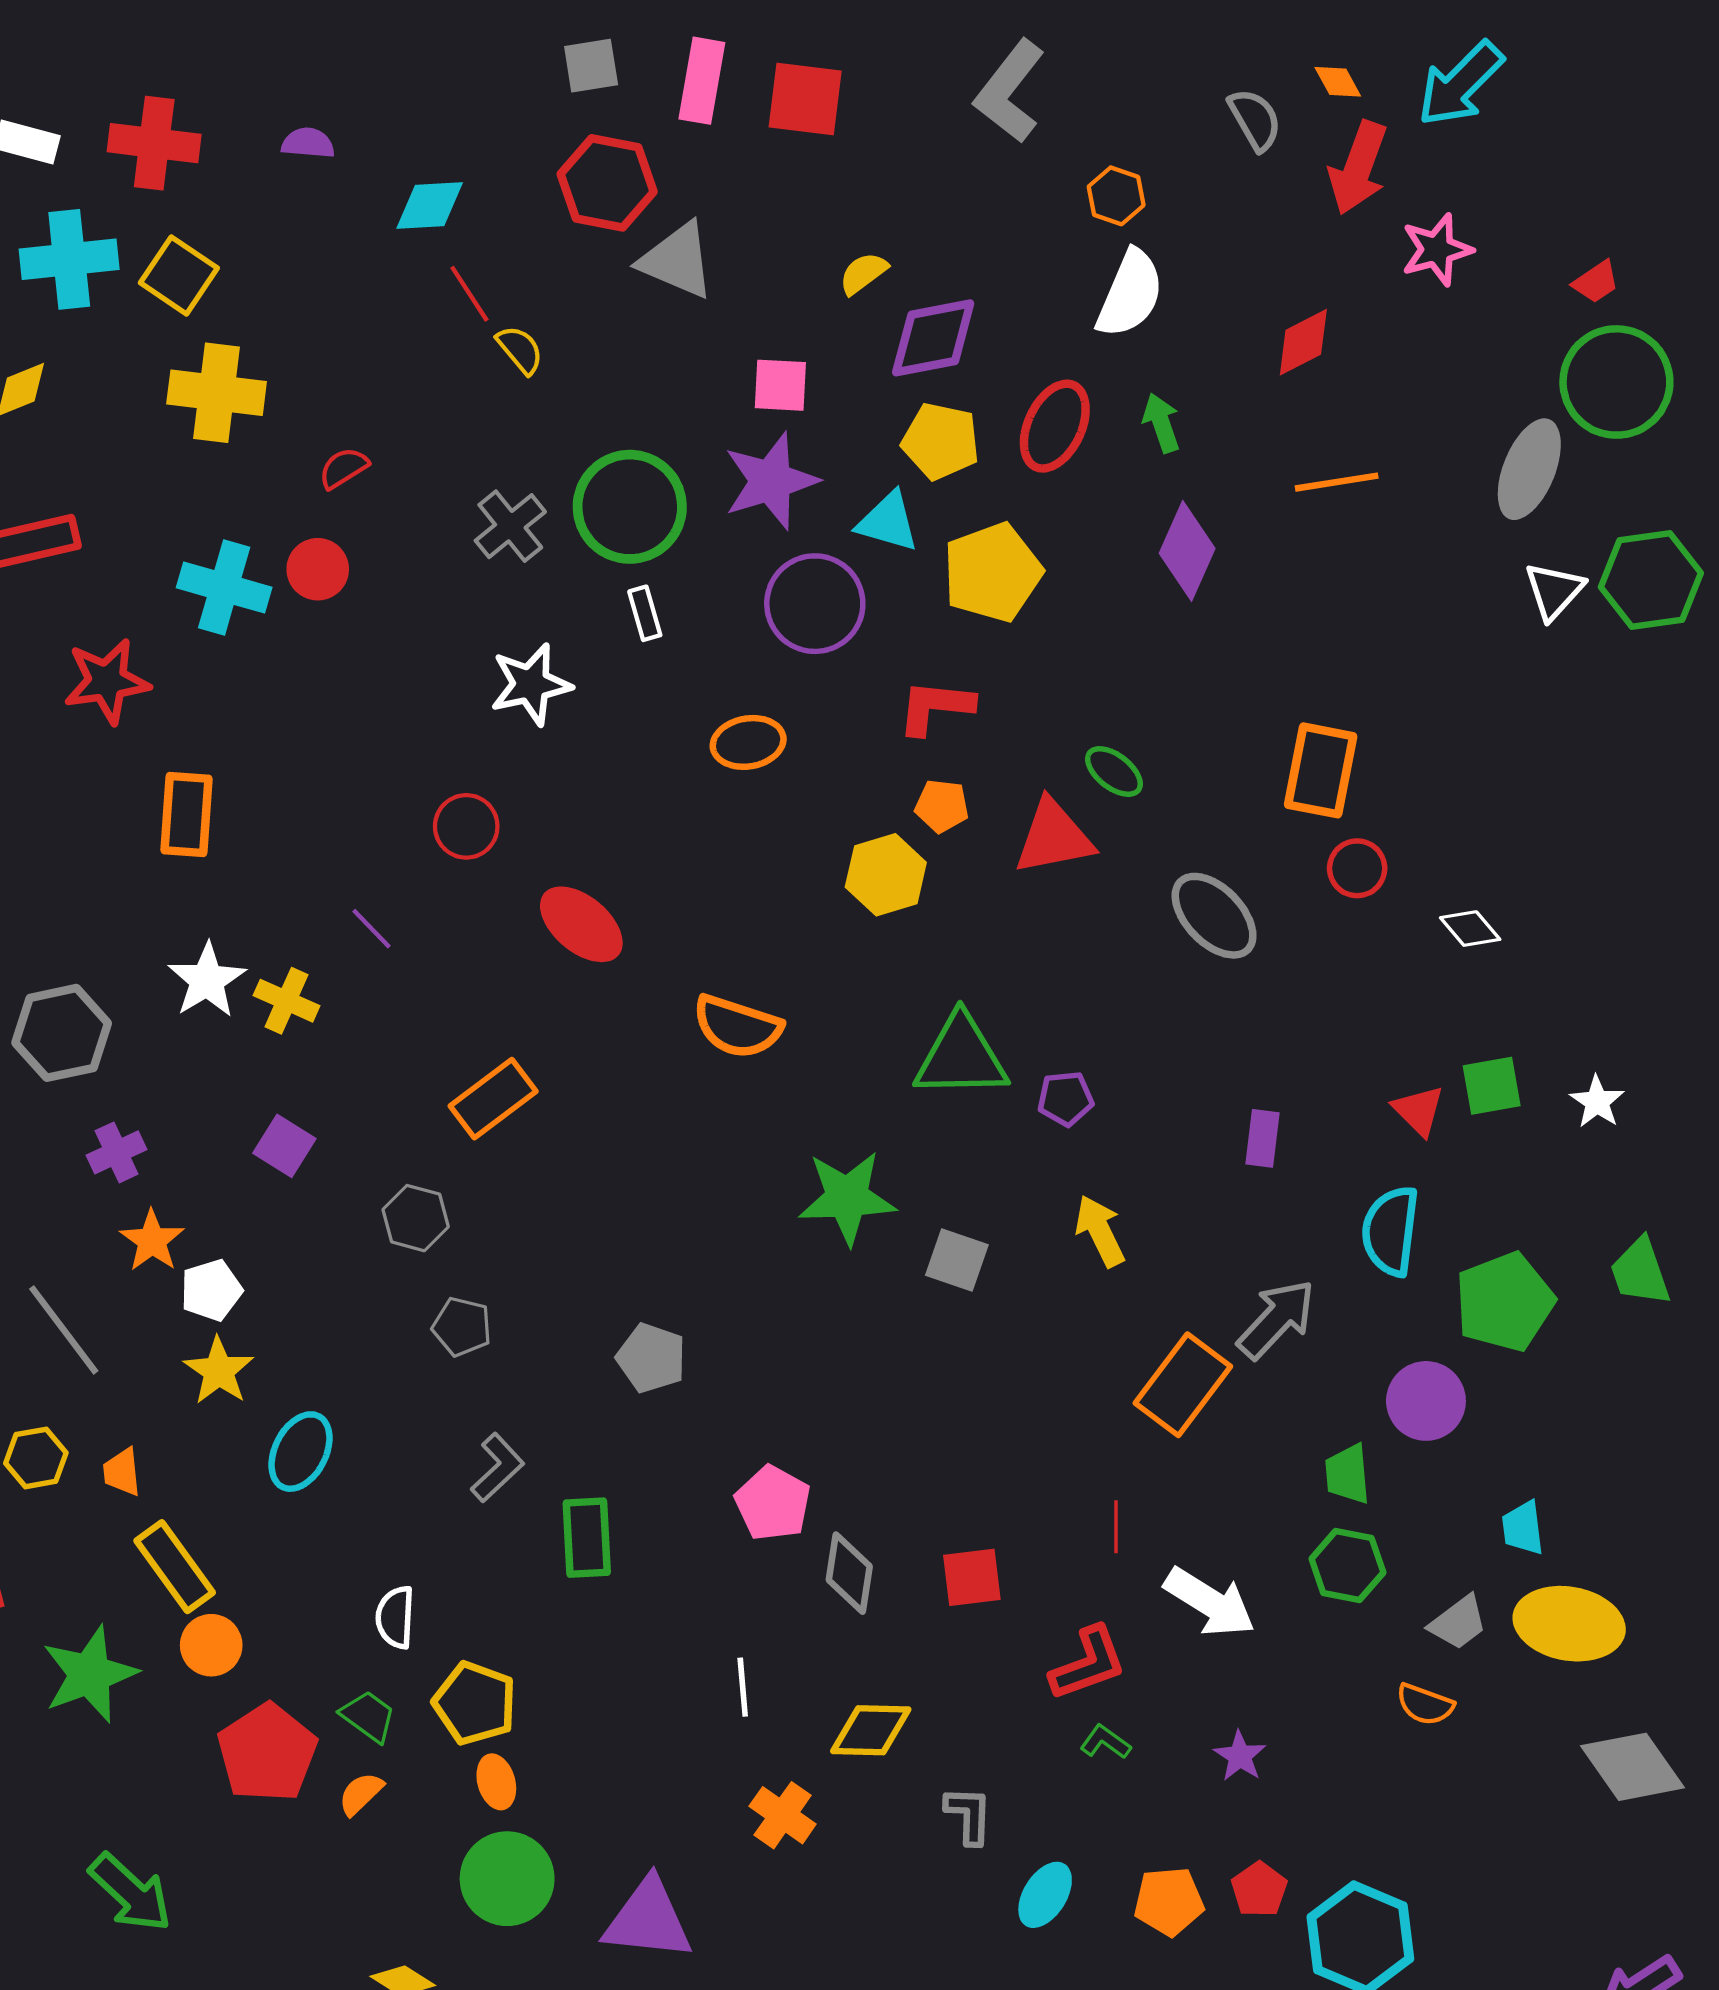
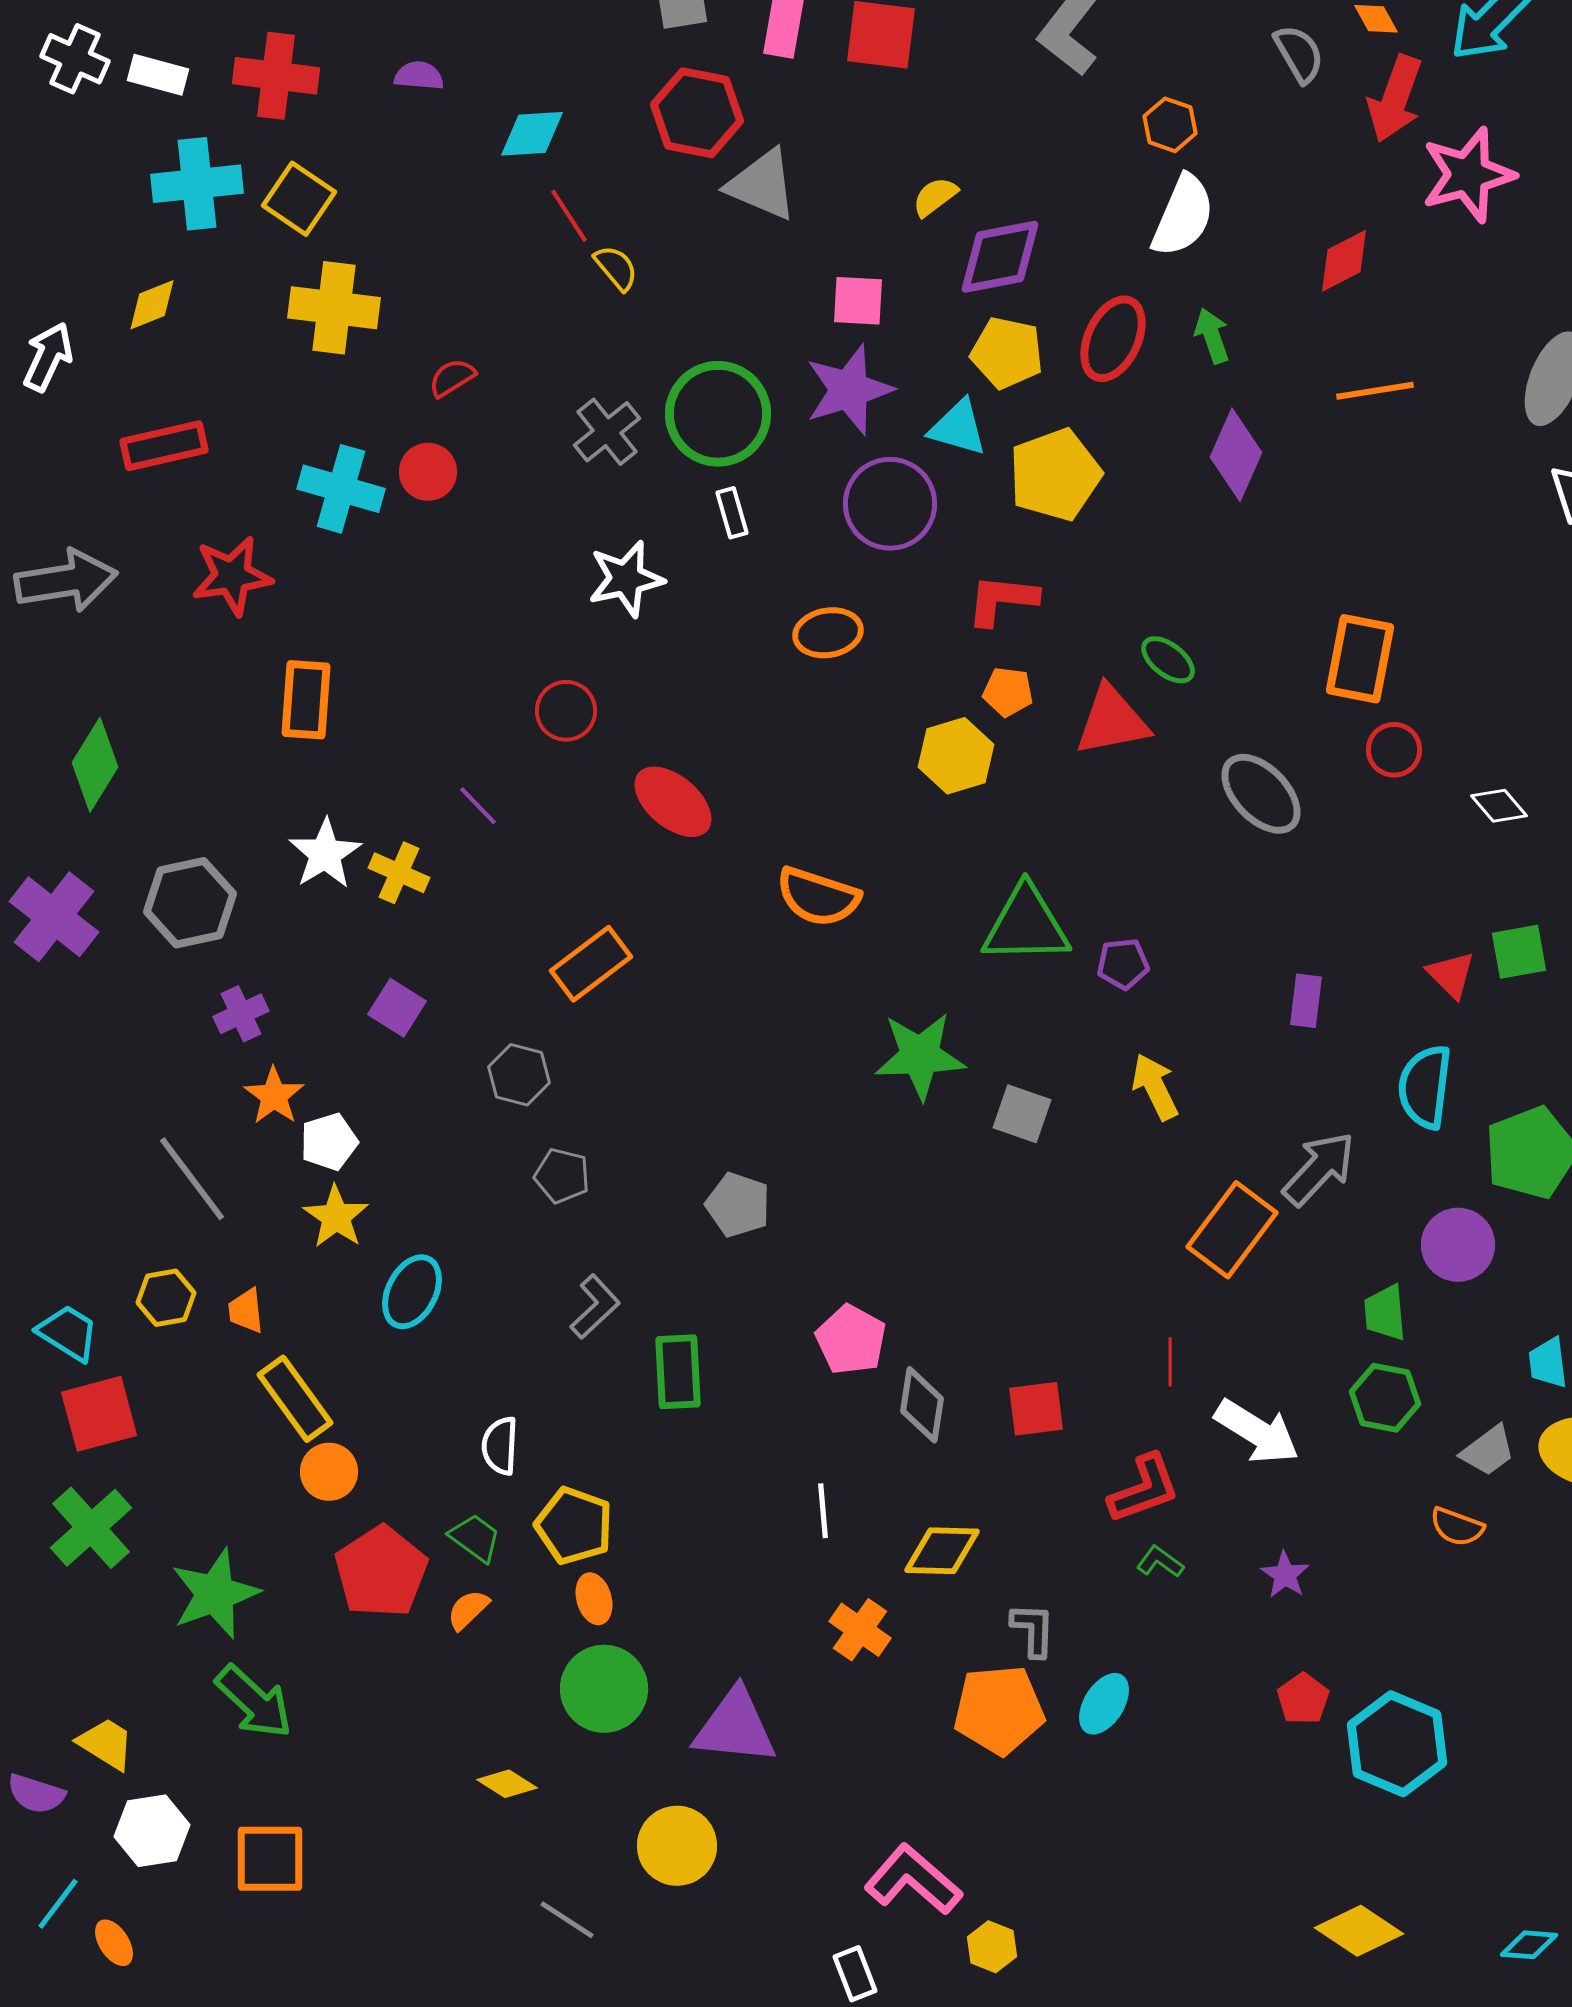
pink star: (1437, 250) -> (1468, 175), size x1.4
green star: (90, 1674) -> (215, 1594), moved
orange pentagon: (1169, 1901) -> (999, 1710), moved, size x1.4

